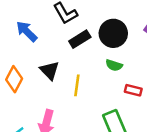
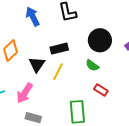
black rectangle: (80, 39) -> (59, 49), moved
black triangle: (50, 70) -> (37, 65), moved

